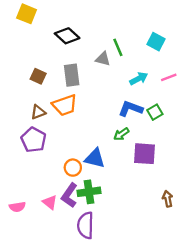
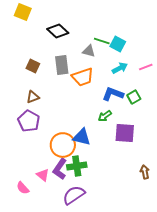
cyan square: (156, 42) -> (118, 44), moved
green line: (118, 47) -> (102, 41), turned -49
orange trapezoid: (65, 105) -> (83, 77), moved
orange circle: (73, 168) -> (63, 145), size x1.6
pink semicircle: (17, 207) -> (23, 188), moved, turned 56
purple semicircle: (86, 225) -> (74, 195), turned 55

